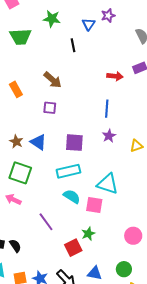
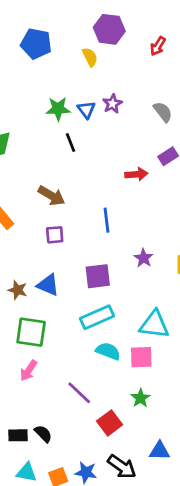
purple star: (108, 16) -> (112, 104), moved
green star: (52, 19) -> (58, 109), moved
blue line: (107, 109) -> (107, 220), moved
pink arrow: (13, 200) -> (29, 371), turned -70
red square: (73, 248) -> (110, 423), moved

